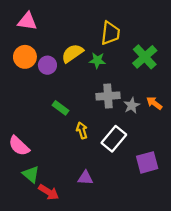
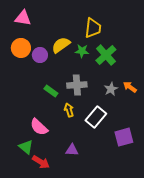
green cross: (145, 57) -> (106, 55), moved
gray cross: (108, 96) -> (77, 85), moved
pink semicircle: (19, 146) -> (39, 127), moved

